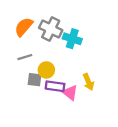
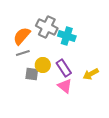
orange semicircle: (24, 27) -> (22, 36), moved
yellow arrow: (88, 82) -> (91, 74), moved, turned 84
purple rectangle: (55, 86) -> (64, 68), moved, turned 48

